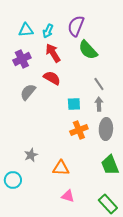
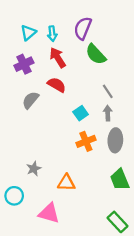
cyan triangle: (26, 30) -> (28, 33), turned -35
cyan arrow: (48, 31) -> (52, 34), turned -32
cyan square: (74, 104) -> (81, 113), turned -32
pink triangle: (68, 196) -> (49, 213), moved, size x1.5

